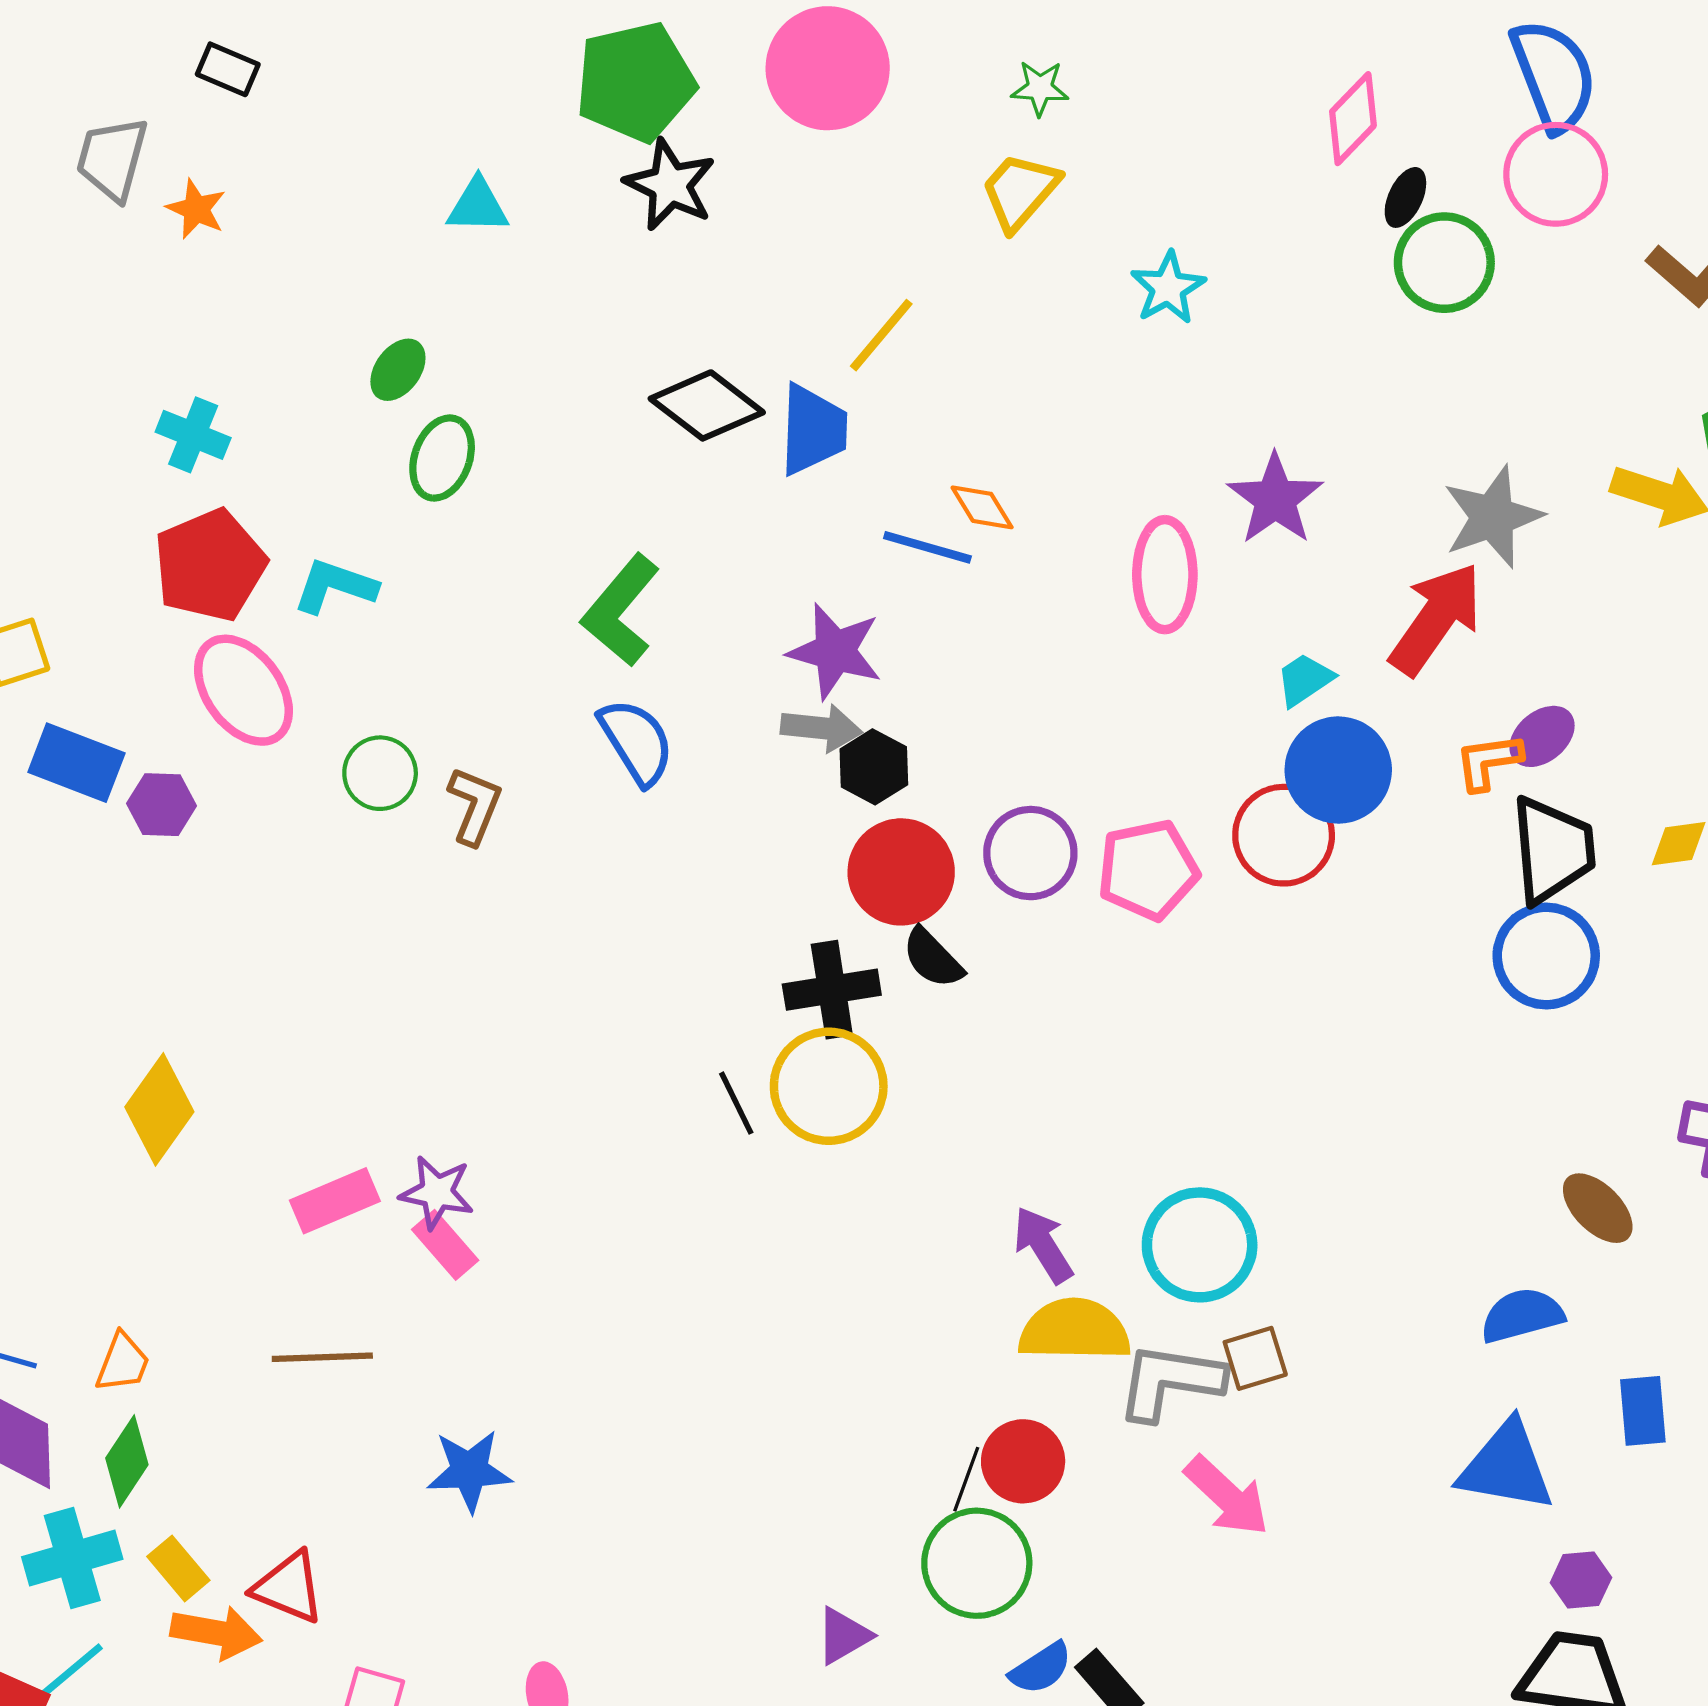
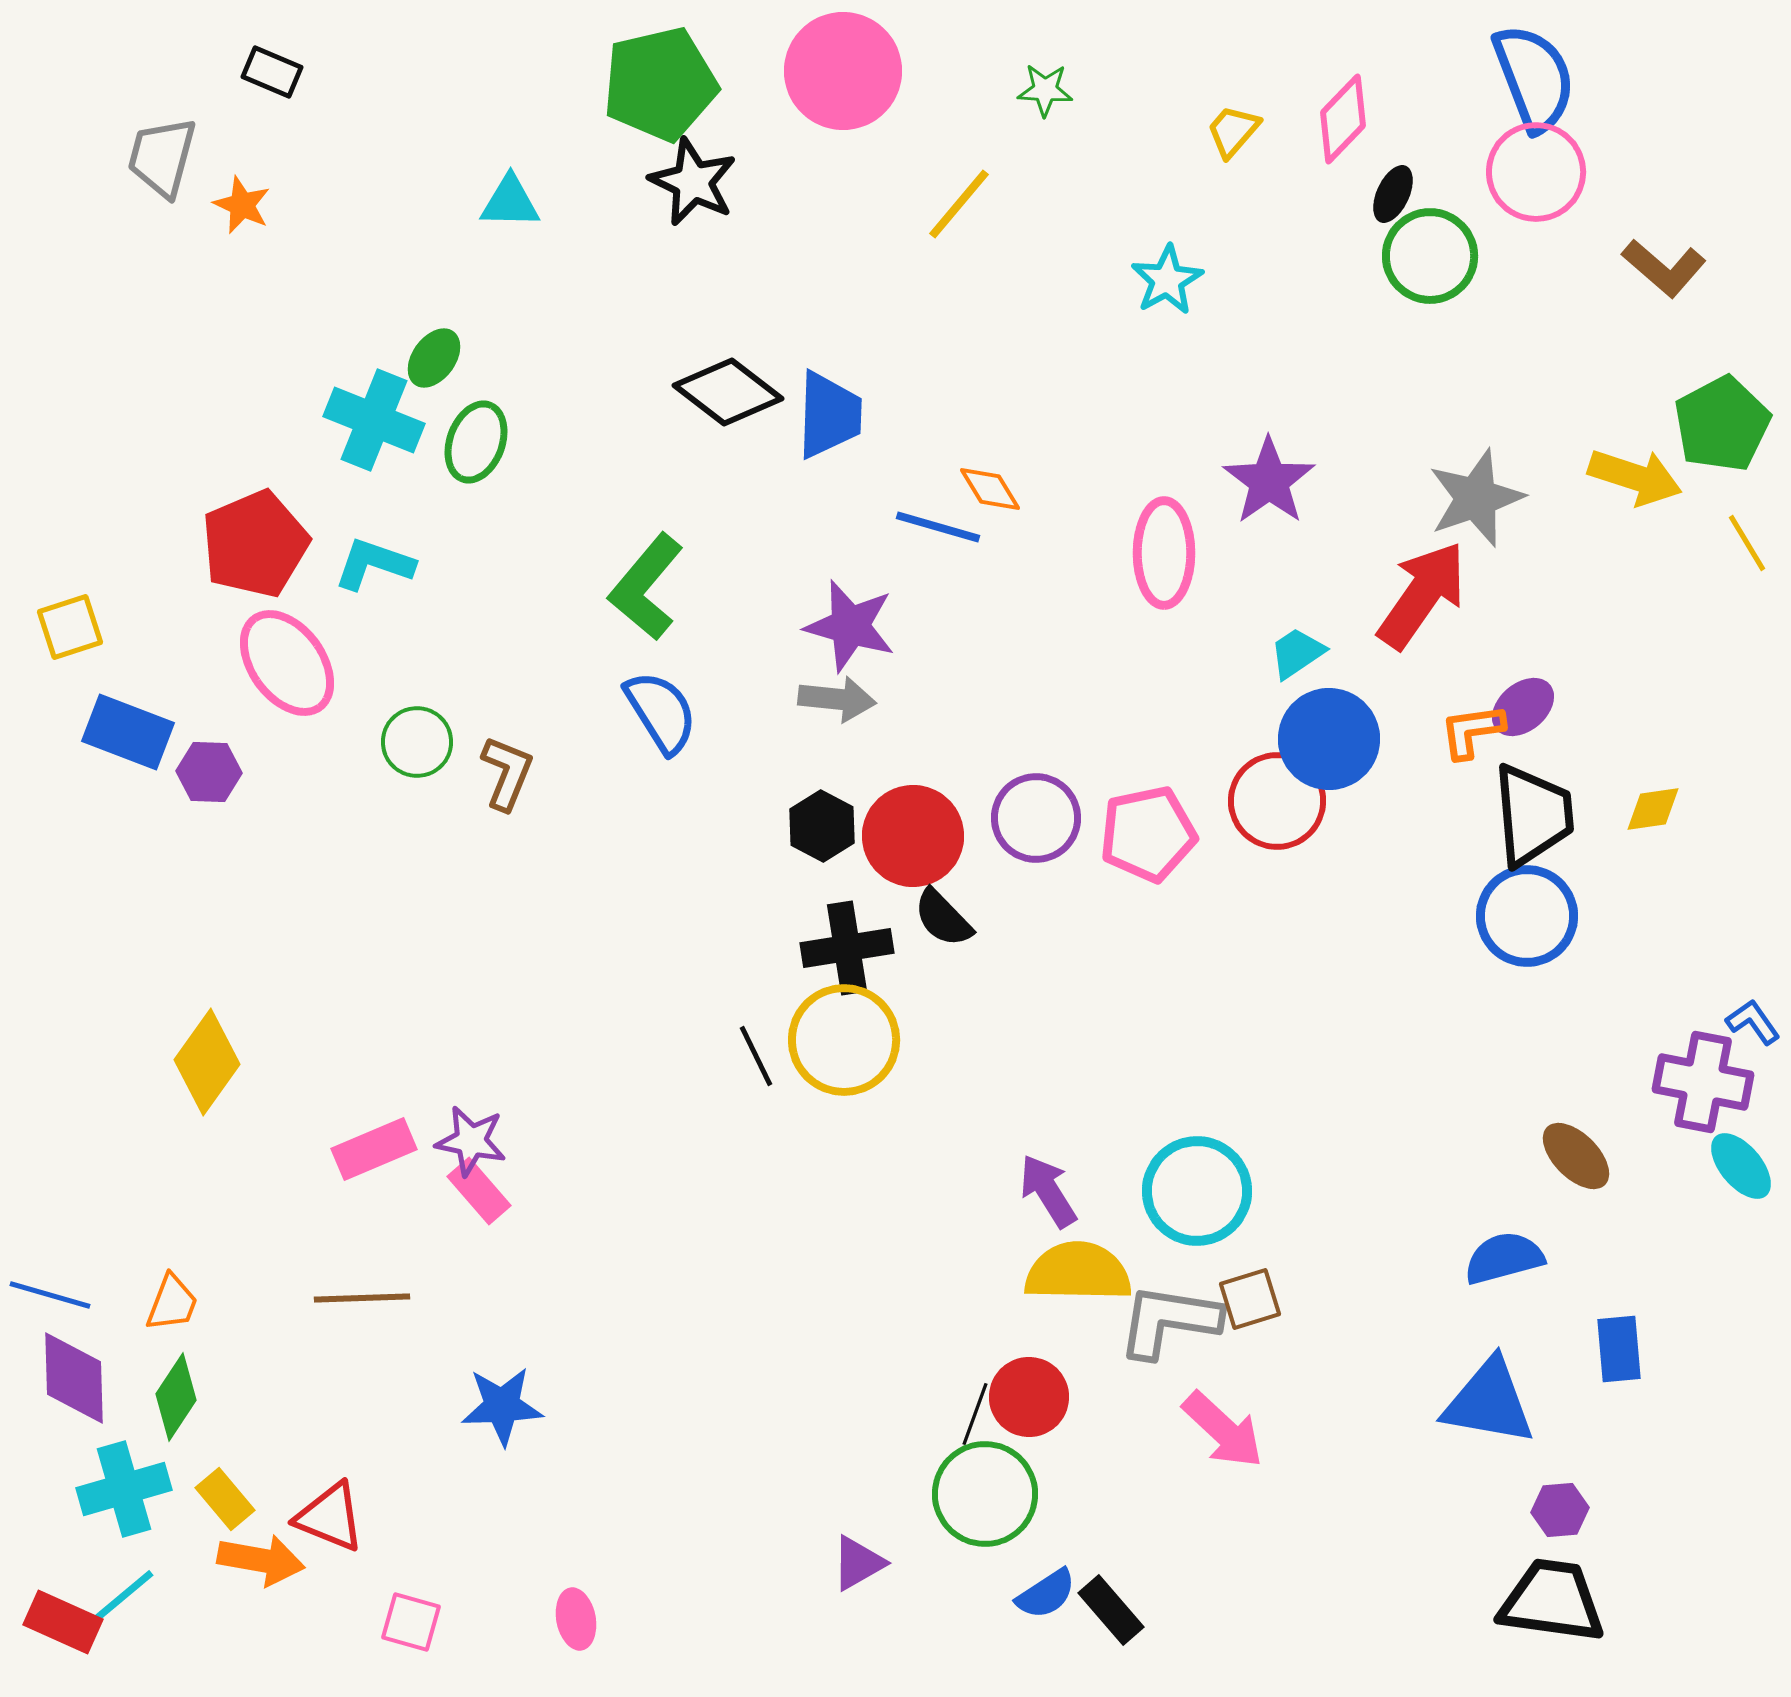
yellow trapezoid: (1020, 191) -> (1233, 131), moved, size x0.7
yellow line: (881, 335) -> (959, 204), moved
cyan cross: (193, 435) -> (374, 420), moved, size x1.4
black hexagon: (874, 767) -> (822, 826), moved

